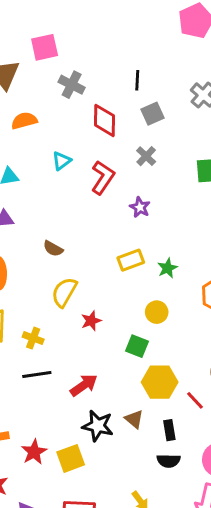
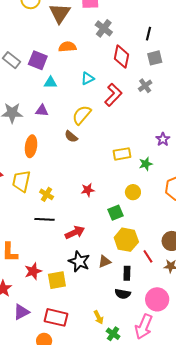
purple star: (140, 207) -> (163, 139), moved
yellow semicircle: (64, 292) -> (82, 115), moved
green square: (137, 346) -> (115, 213), turned 35
brown triangle: (134, 419) -> (105, 262), turned 48

